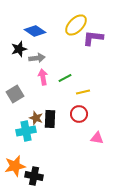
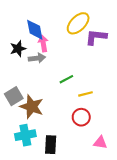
blue diamond: (35, 31) -> (35, 30), turned 45
pink arrow: (43, 77) -> (43, 43), moved
brown star: (36, 118) -> (32, 107), moved, size x1.6
black rectangle: (50, 119) -> (51, 145), moved

